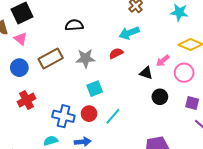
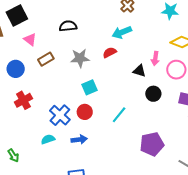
pink triangle: (21, 39) -> (30, 39), moved
brown rectangle: (51, 58) -> (46, 59), size x0.7
pink arrow: (163, 61) -> (155, 58), turned -40
blue cross: (63, 116) -> (60, 115), turned 30
cyan line: (113, 116) -> (119, 115), moved

